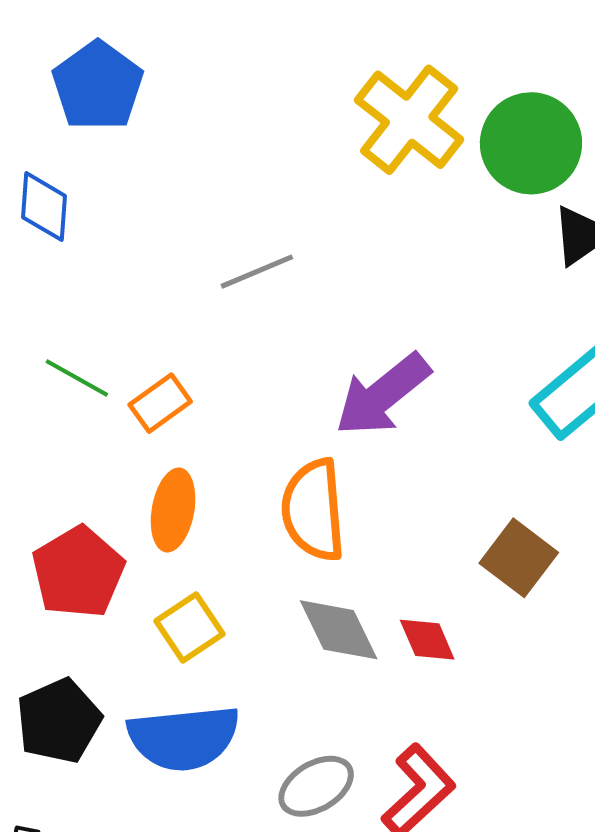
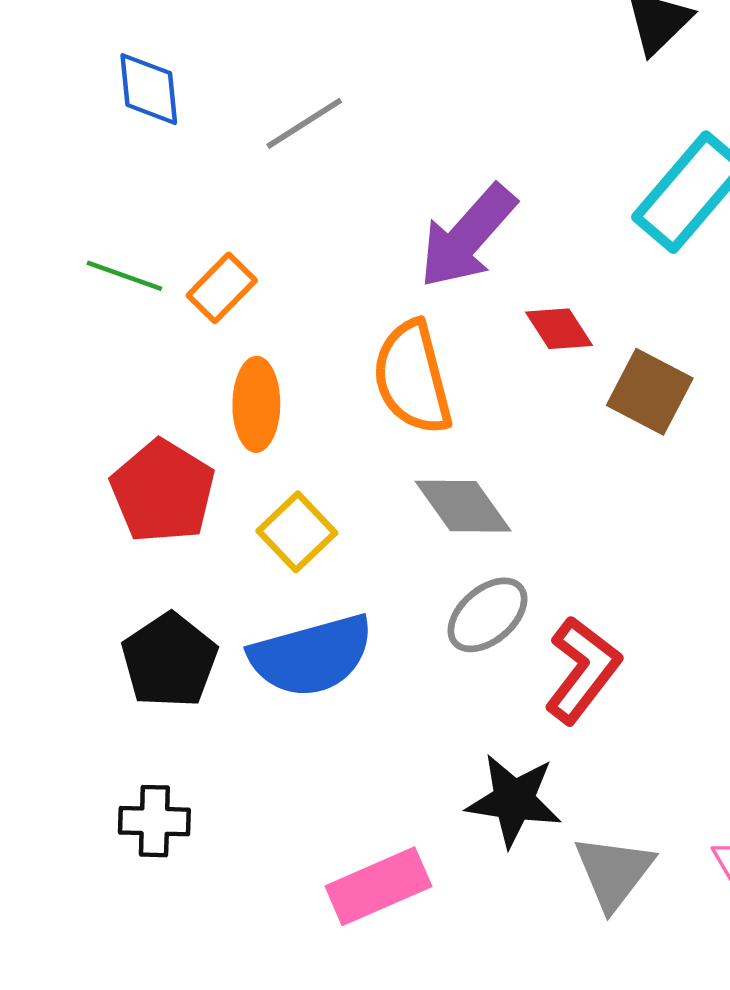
blue diamond: (44, 207) -> (149, 89), moved
red diamond: (427, 640) -> (559, 329), moved
gray ellipse: (316, 786) -> (487, 615), moved

